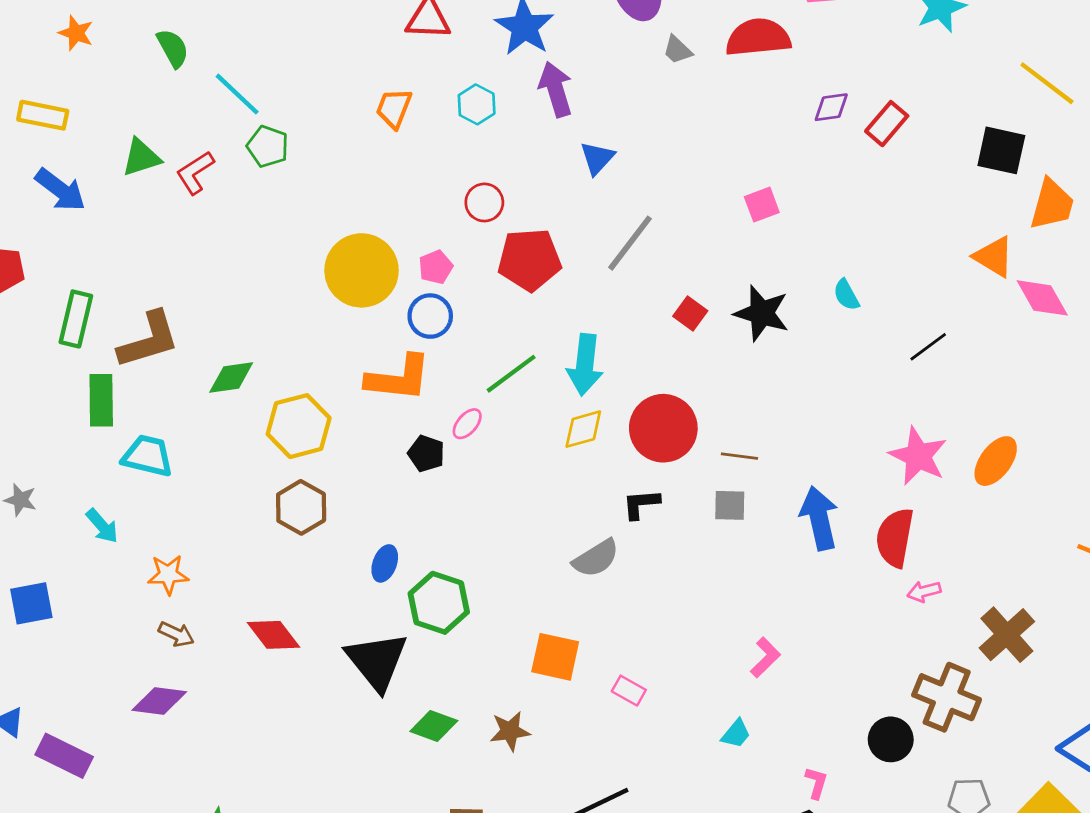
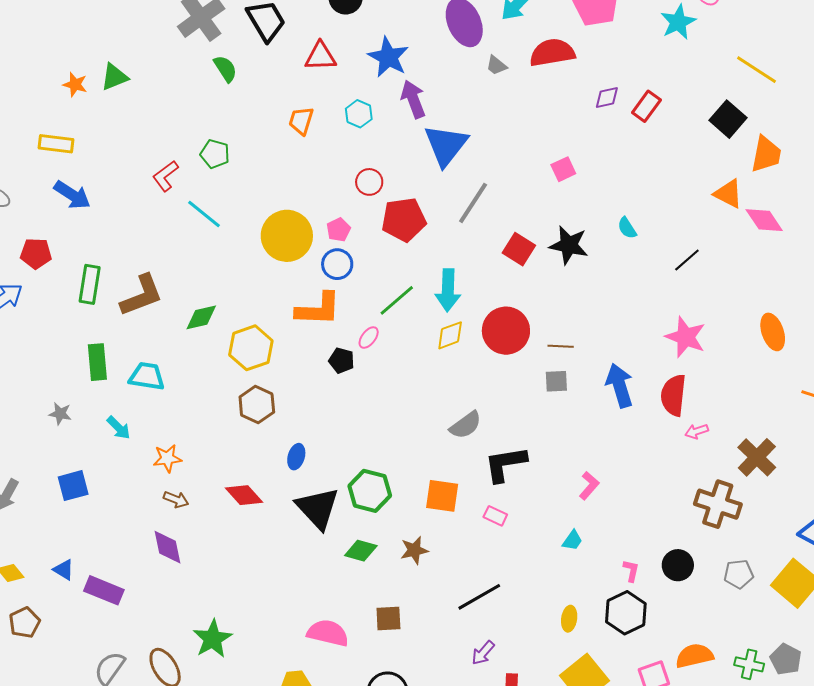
green semicircle: (173, 48) -> (225, 69), moved
cyan line: (237, 94) -> (204, 214), moved
black square: (1001, 150) -> (728, 119), turned 33
green triangle: (141, 157) -> (114, 77), moved
blue triangle: (597, 158) -> (446, 145), size x1.8
red square: (690, 314) -> (519, 249), size x1.4
green rectangle: (101, 400) -> (97, 362), moved
orange ellipse: (996, 461) -> (773, 332), moved, turned -51
black L-shape: (641, 504) -> (505, 464), moved, size x1.6
blue ellipse: (385, 563) -> (296, 457), moved
green hexagon: (439, 603) -> (370, 491), moved
purple diamond: (159, 701) -> (168, 547), turned 75
black circle: (891, 739) -> (678, 565), moved

